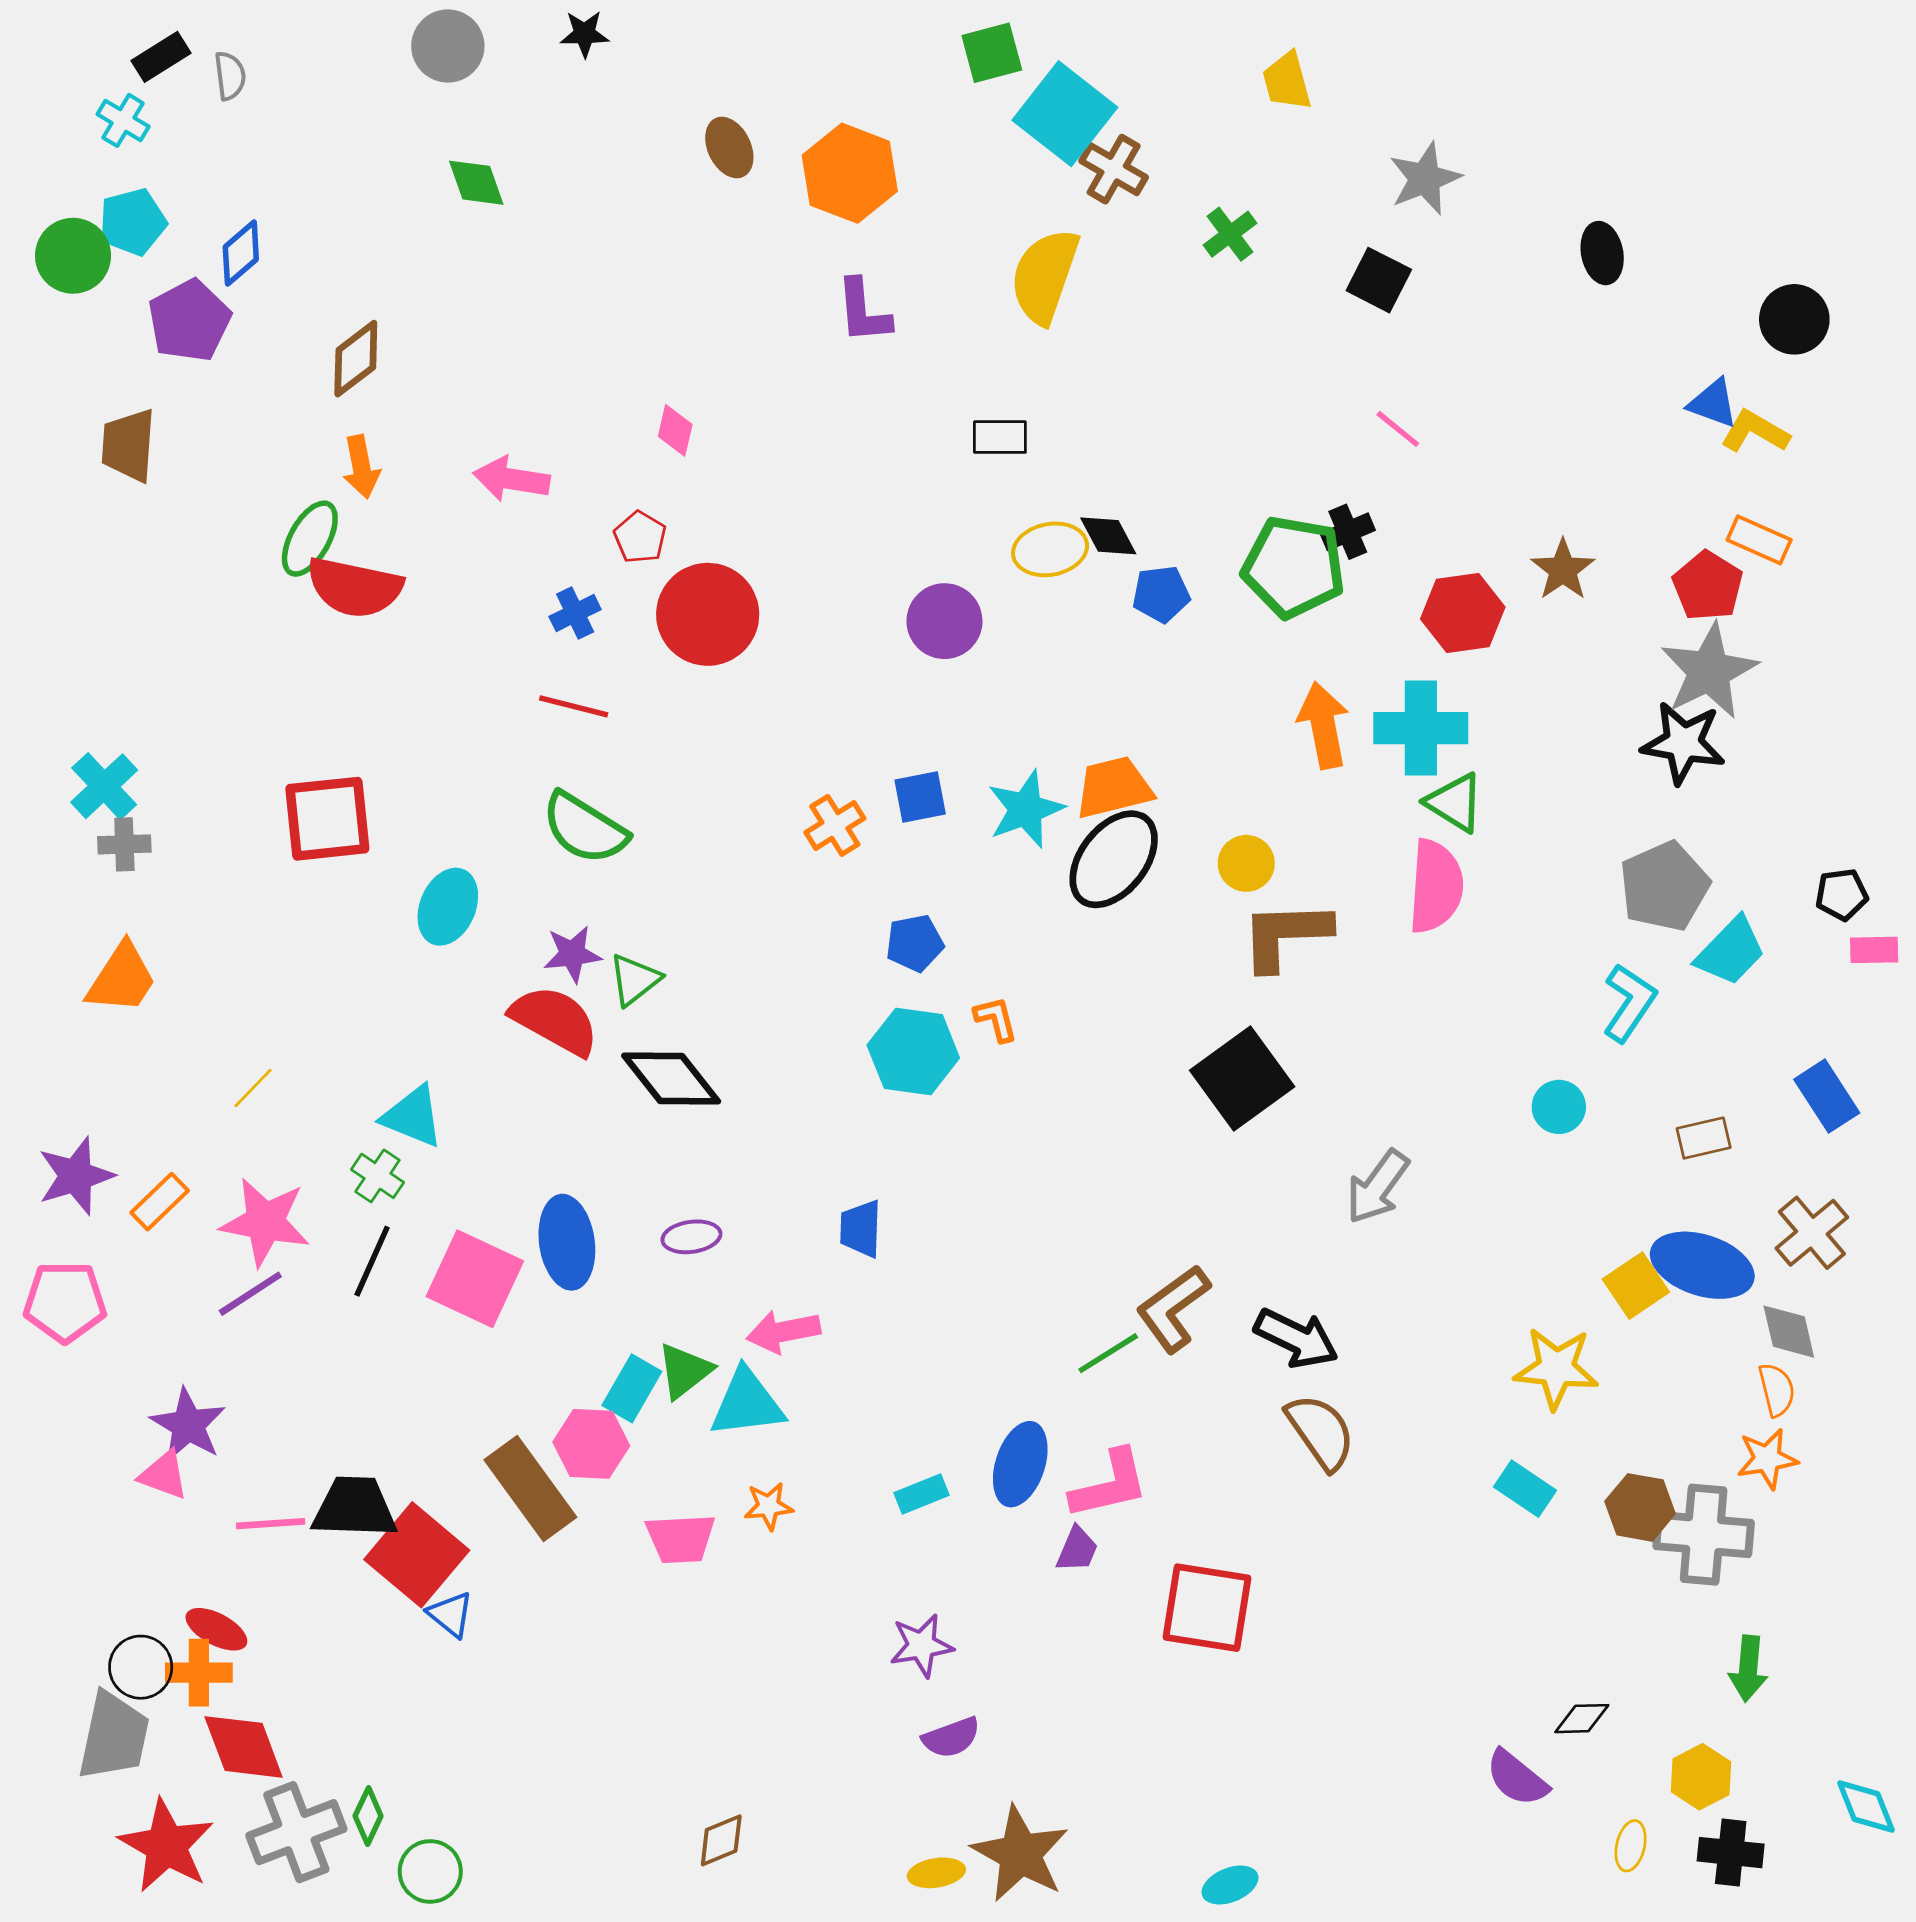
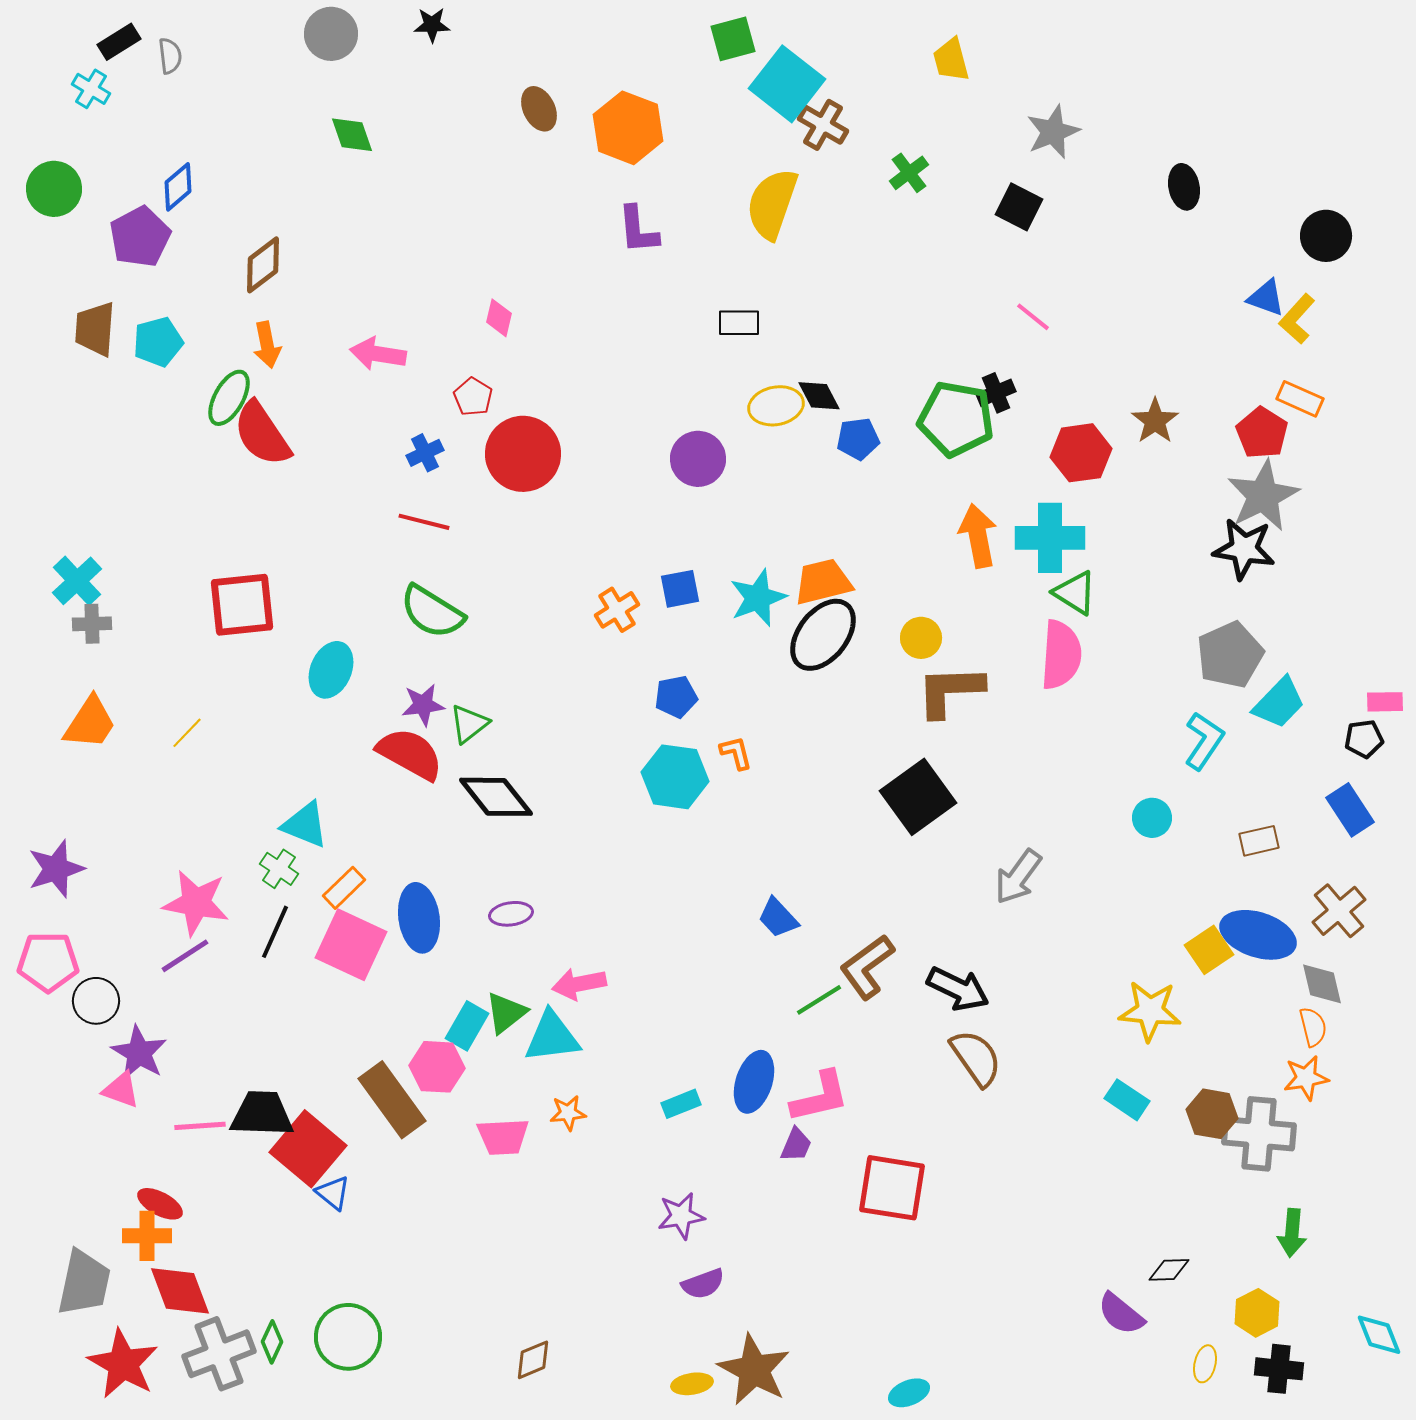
cyan pentagon: (133, 222) -> (158, 342), moved
yellow L-shape: (1755, 432) -> (1297, 319), turned -78
red semicircle: (354, 587) -> (262, 434), turned 44
black pentagon: (1842, 894) -> (1364, 739), moved
yellow line: (253, 1088) -> (187, 733), moved
orange rectangle: (160, 1202) -> (344, 888), moved
blue trapezoid: (861, 1229) -> (778, 918), moved, turned -45
black circle: (141, 1667) -> (96, 1001), moved
green circle: (430, 1871) -> (348, 1337), moved, size x1.4

